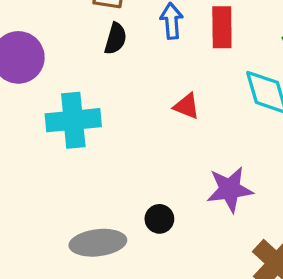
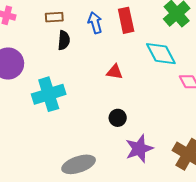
purple star: (230, 189) -> (139, 149), moved
black circle: (159, 219) -> (118, 118), moved

